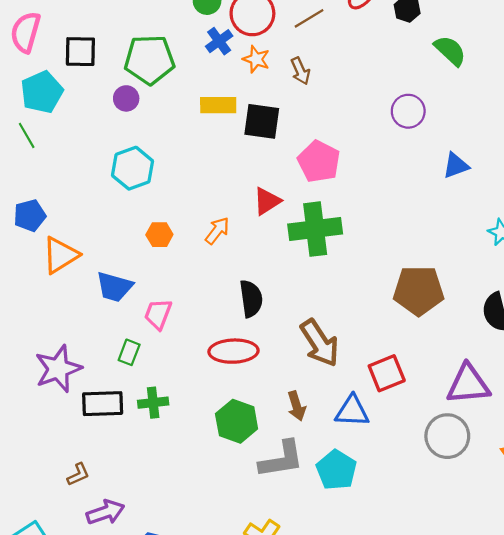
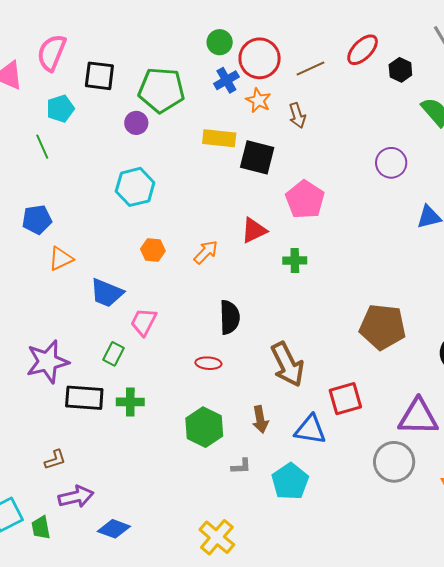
cyan pentagon: (42, 92) -> (60, 109), size x0.7
green cross: (315, 229) -> (295, 260), size x0.5
orange triangle: (60, 255) -> (61, 259), size x0.7
red ellipse: (233, 351) -> (208, 363), size x0.6
gray L-shape: (281, 459) -> (241, 466), size x0.5

